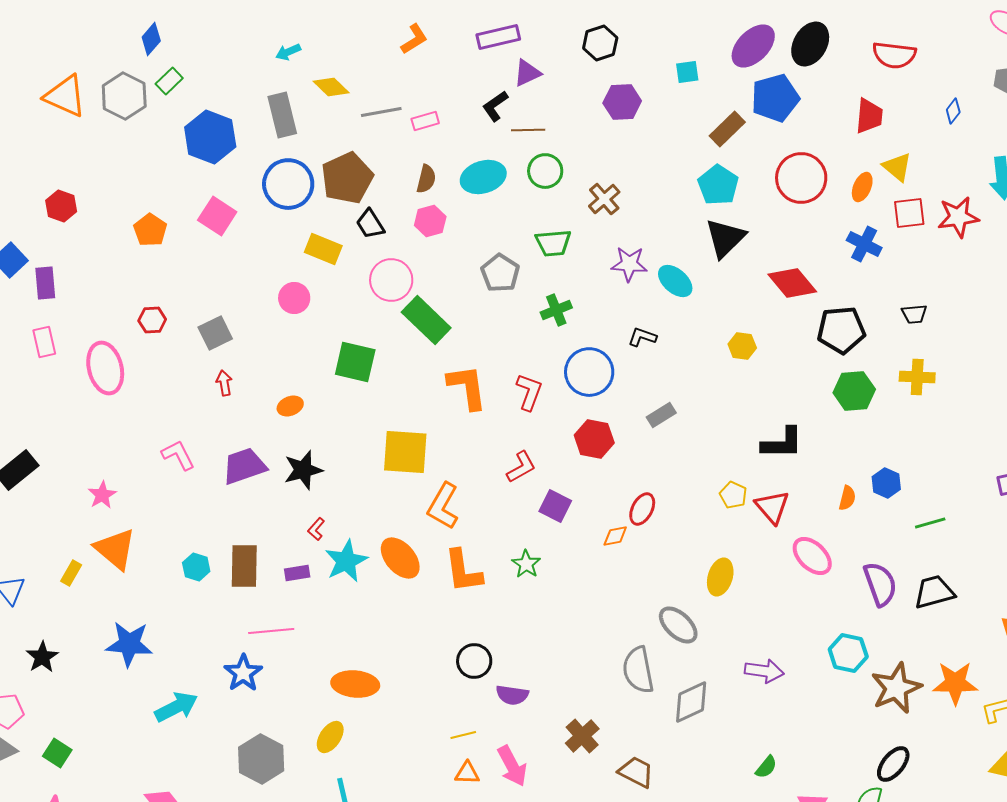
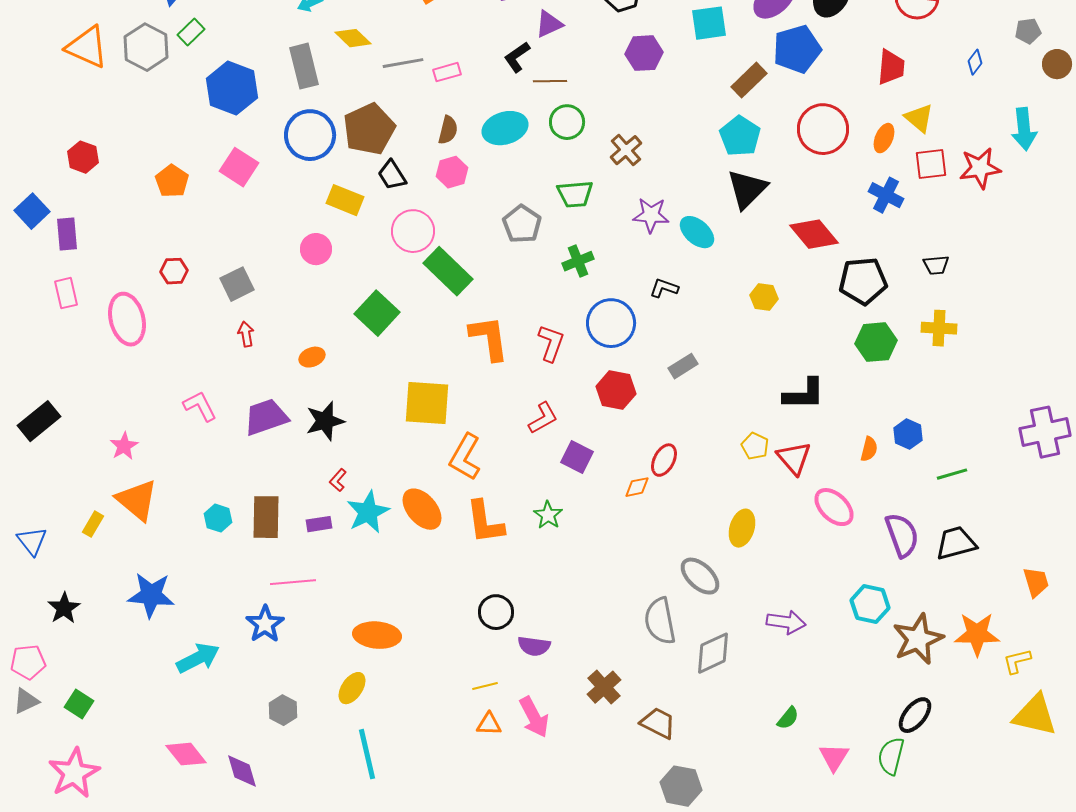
cyan square: (687, 72) -> (709, 23), size x1.5
green square: (355, 362) -> (377, 313), turned 30
gray hexagon: (261, 759) -> (283, 710), size x0.6

